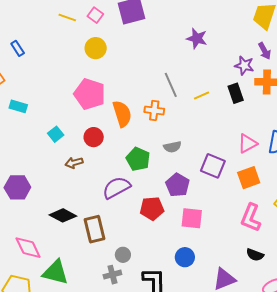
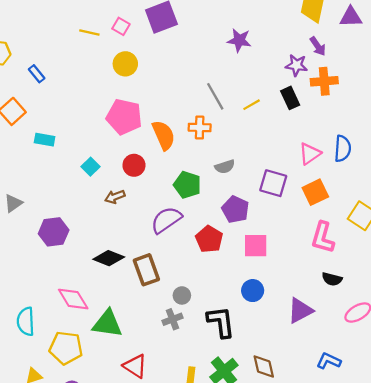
red pentagon: (152, 208) -> (209, 239), turned -30

